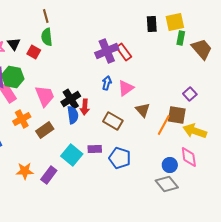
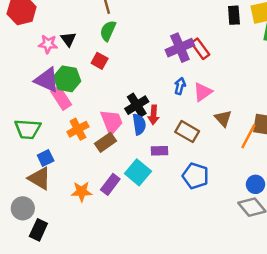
green semicircle: (47, 37) -> (108, 31), turned 30
red square: (34, 52) -> (100, 61), moved
pink trapezoid: (45, 96) -> (112, 122), moved
purple rectangle: (95, 149) -> (160, 151), moved
purple rectangle: (49, 175) -> (110, 184), moved

